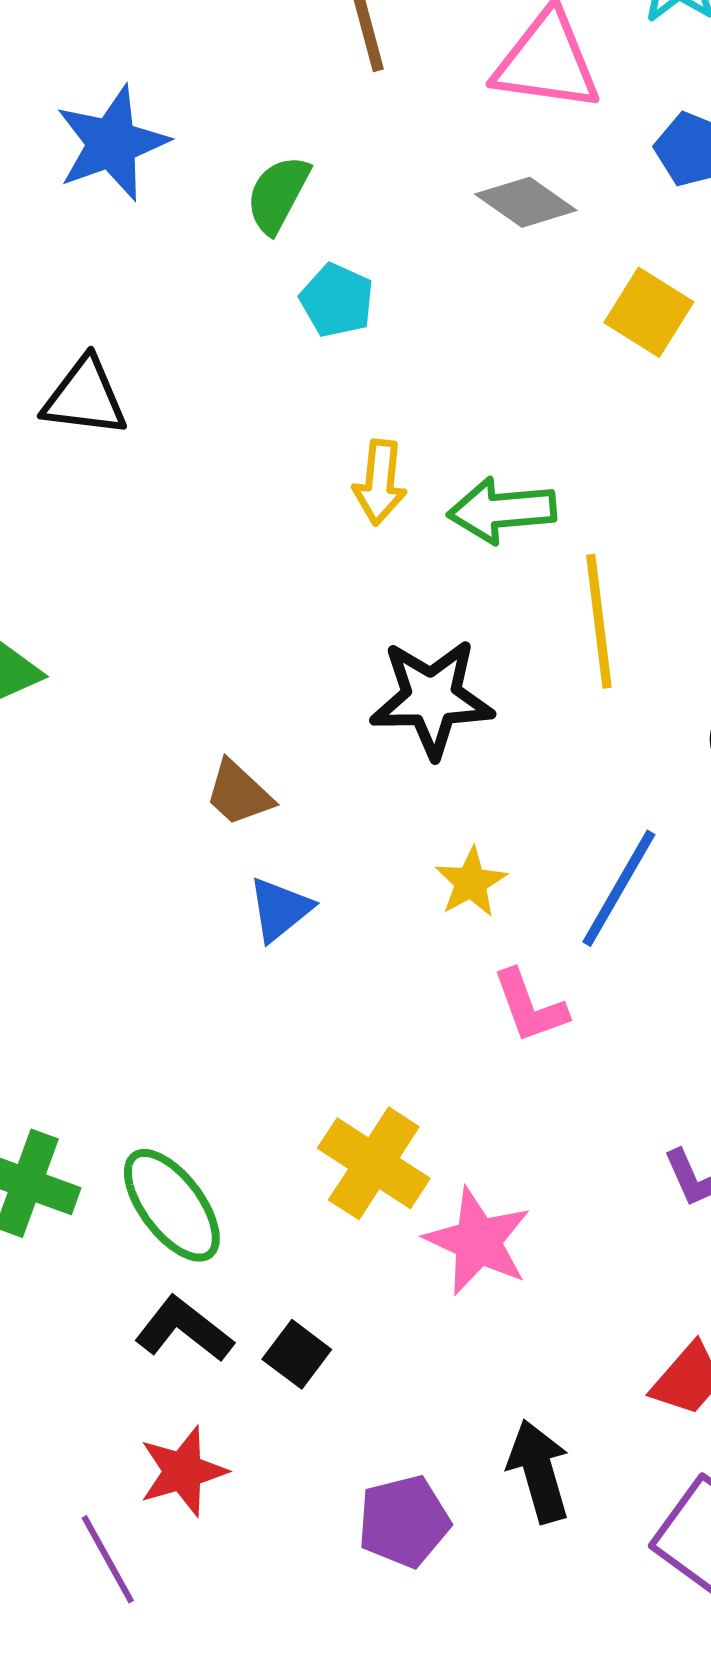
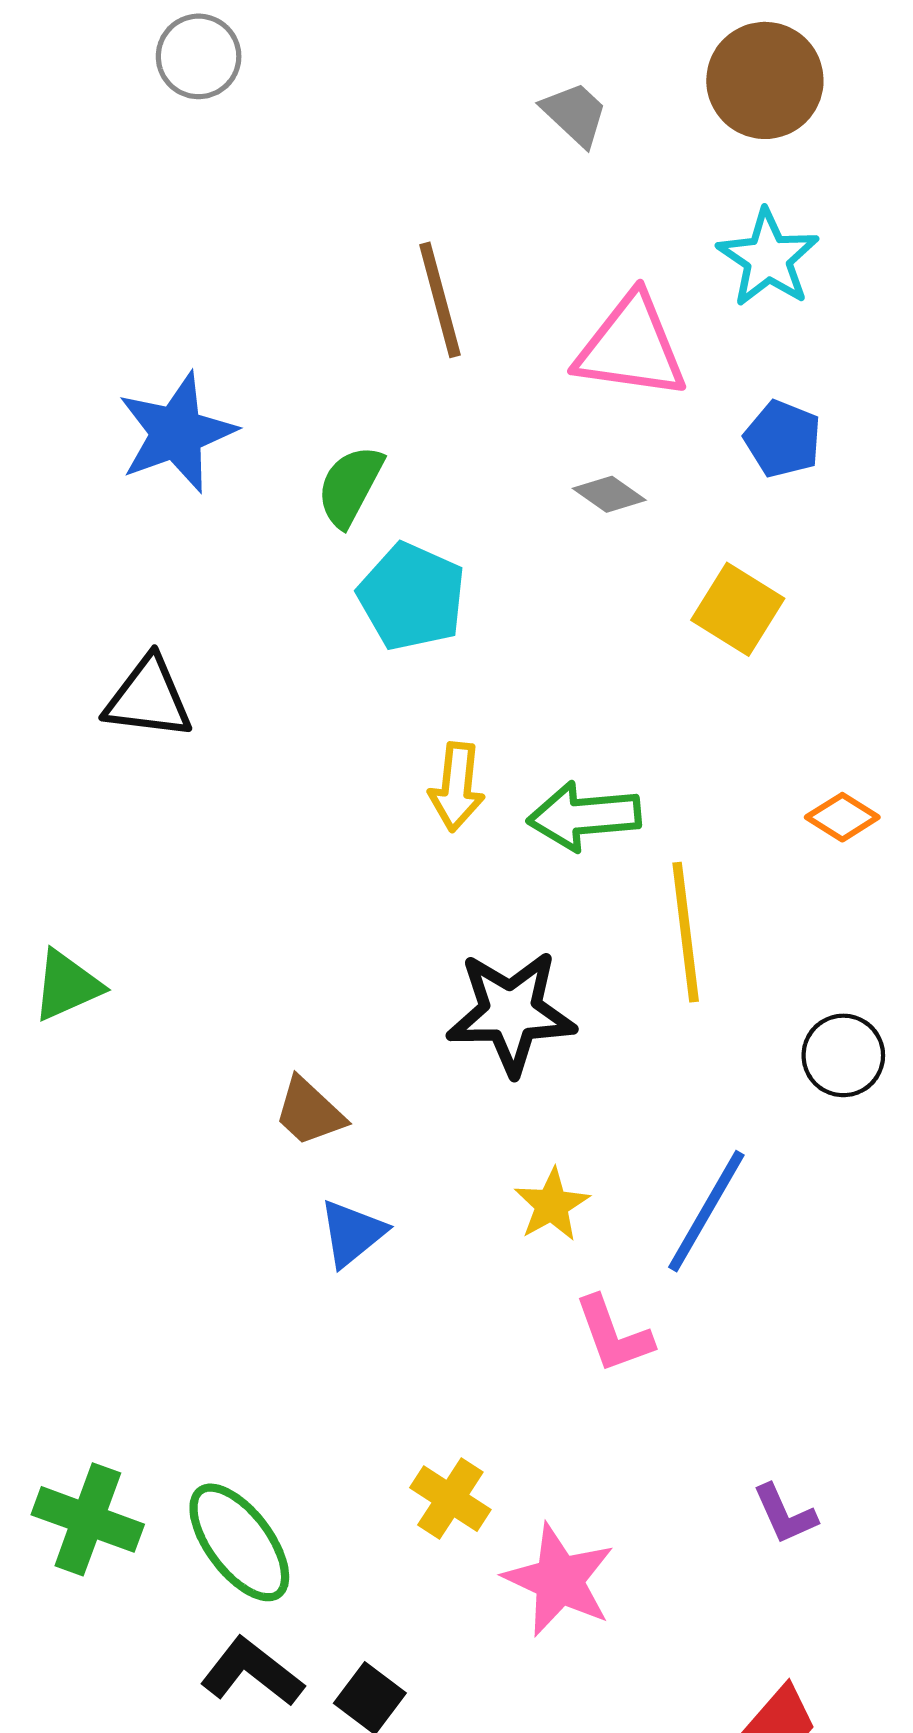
gray diamond: (526, 202) -> (609, 494), size x0.7
cyan pentagon: (337, 300) -> (412, 597), size x1.4
yellow cross: (374, 1163) -> (450, 1499), size x0.7

